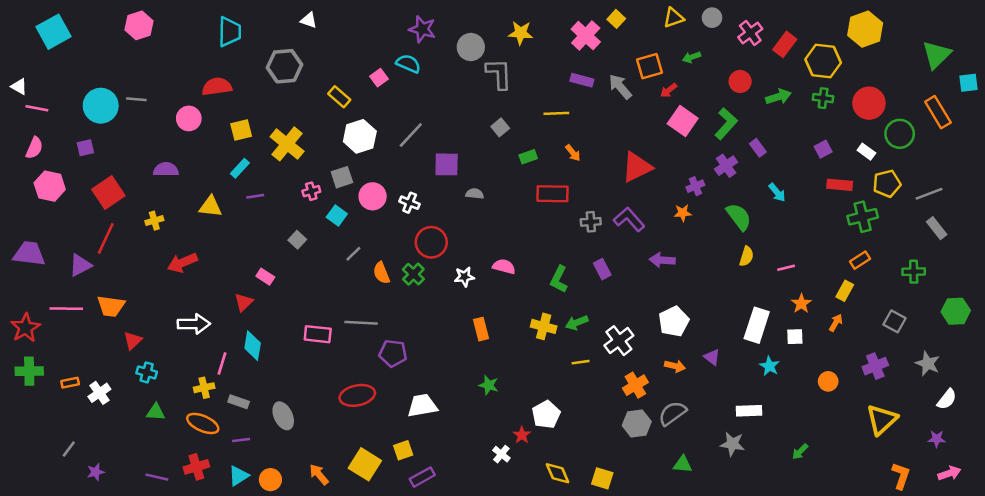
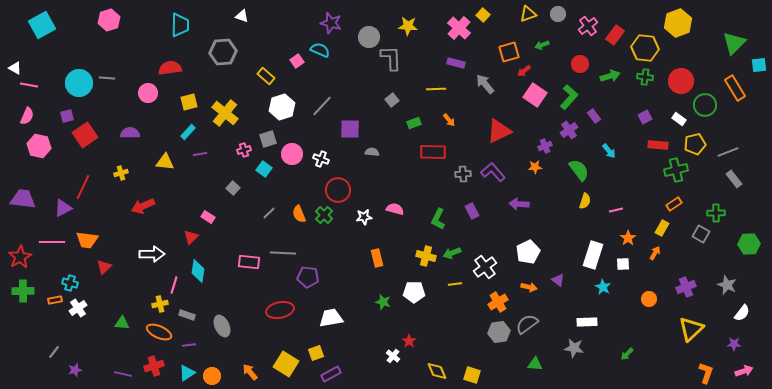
gray arrow: (620, 87) -> (485, 84), moved
red square: (108, 192) -> (85, 135), moved
gray line: (353, 254) -> (269, 213), moved
gray square: (895, 321) -> (701, 234), moved
cyan cross: (147, 372) -> (70, 283), moved
white pentagon: (546, 415) -> (414, 292), moved, turned 30

